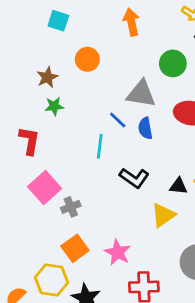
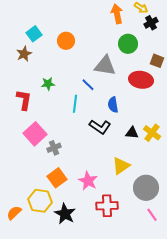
cyan square: (58, 21) -> (34, 34), moved, turned 35
orange arrow: (131, 22) -> (117, 14), moved
brown star: (47, 77) -> (24, 54), moved
green star: (54, 106) -> (48, 84), moved
blue semicircle: (145, 128) -> (113, 105), moved
yellow triangle: (163, 215) -> (121, 166), moved

